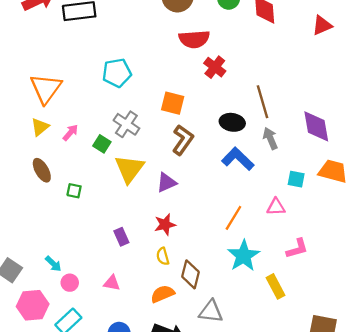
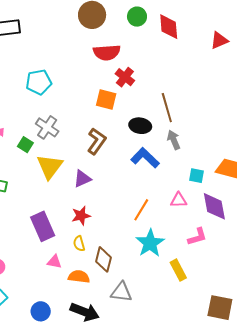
orange square: (173, 103) -> (106, 99), moved
purple diamond: (316, 126) -> (214, 206), moved
purple rectangle: (121, 237) -> (43, 226), size x1.8
pink triangle: (112, 283) -> (54, 262), moved
orange semicircle: (163, 294) -> (79, 277), turned 30

